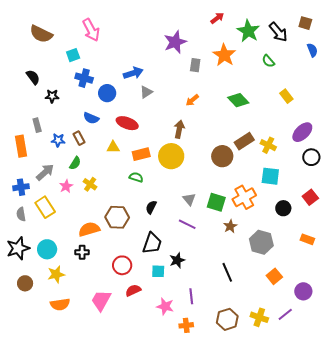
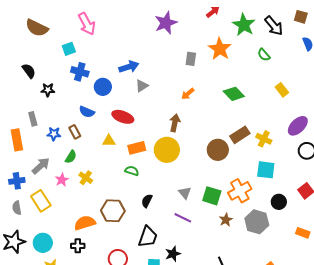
purple star: (175, 42) -> (166, 23), moved
gray hexagon: (261, 242) -> (257, 222), moved

